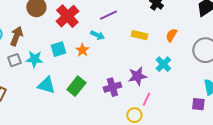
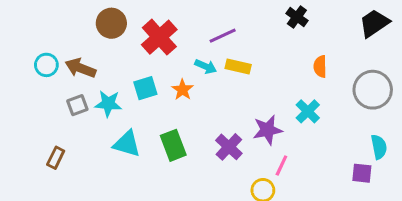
yellow rectangle: (139, 35) -> (238, 66), moved
orange semicircle: (171, 35) -> (320, 66), turned -32
brown arrow: (16, 36) -> (80, 68), turned -90
green rectangle: (76, 86) -> (173, 145), turned -60
purple cross: (112, 87) -> (229, 147), turned -30

